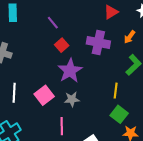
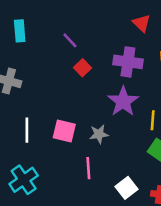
red triangle: (111, 12) -> (141, 23), turned -42
purple star: (70, 71) -> (123, 101), moved
pink square: (44, 95) -> (64, 131), turned -36

